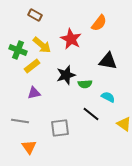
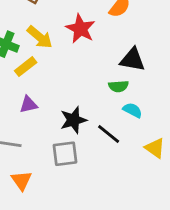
black star: (66, 75) -> (73, 120), moved
green semicircle: (85, 84) -> (118, 86), moved

